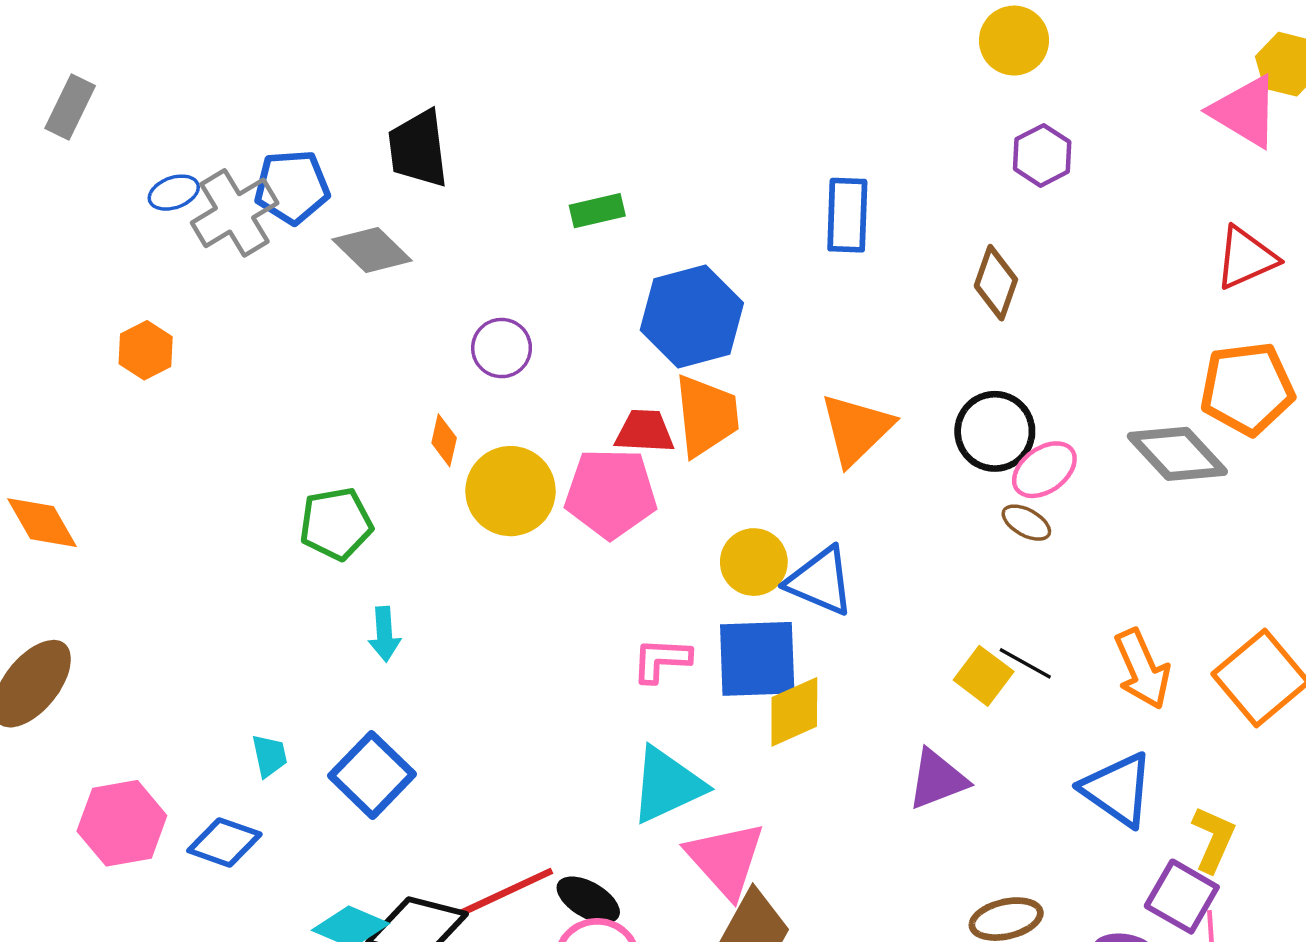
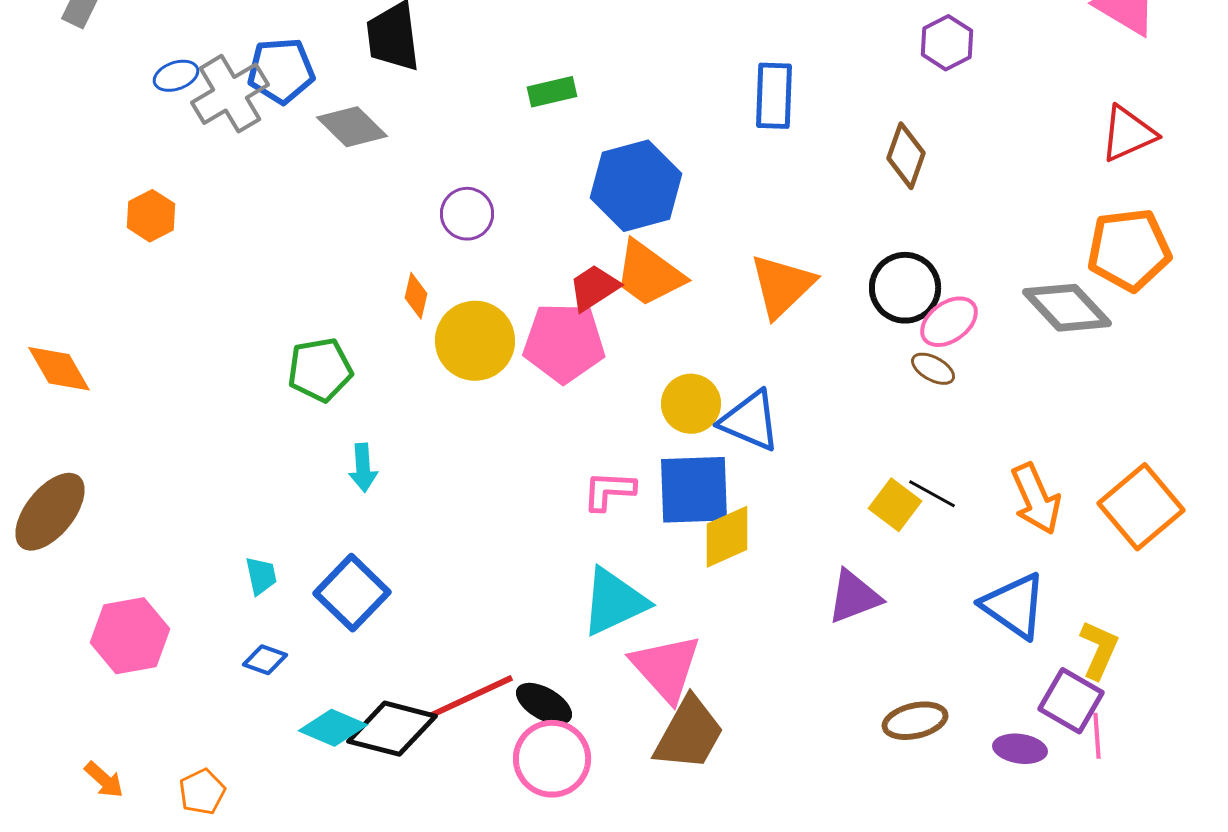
orange trapezoid: (706, 416) -> (649, 274), turned 132
red trapezoid: (645, 431) -> (594, 288), turned -36
blue diamond: (224, 842) -> (265, 660), moved, size x0.7

